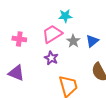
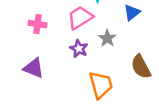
gray star: (73, 41) -> (107, 38), moved
blue triangle: (92, 41) -> (132, 12), moved

